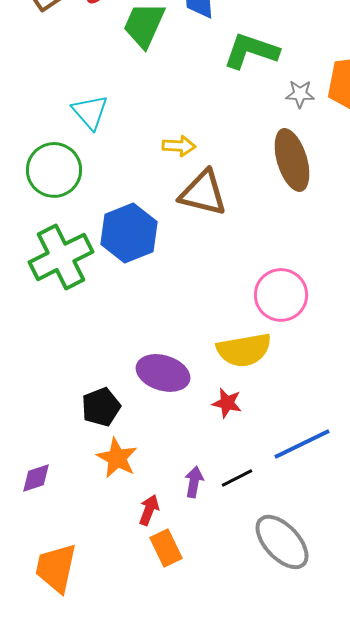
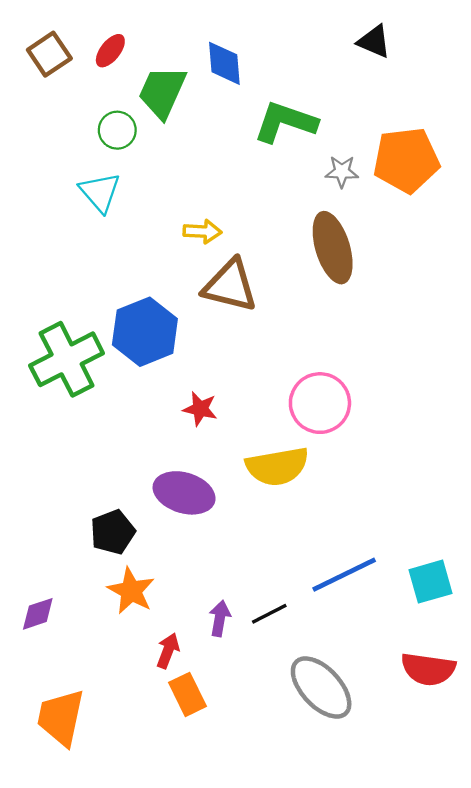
green circle: (54, 170) -> (117, 130), moved, size x0.6
red star: (227, 403) -> (200, 409), moved

